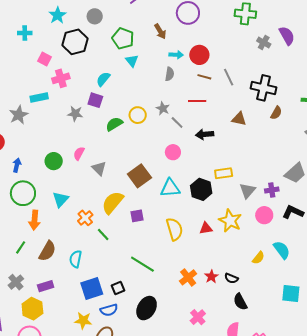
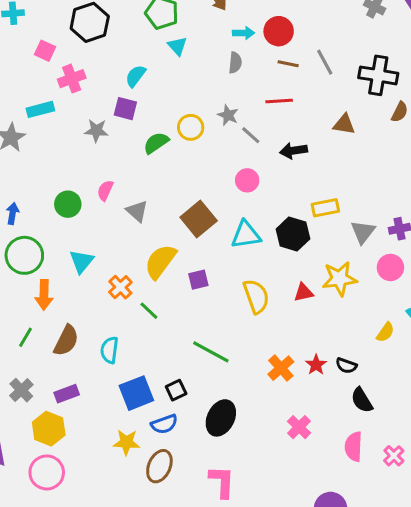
yellow star: (230, 221) -> (340, 279), turned -30

